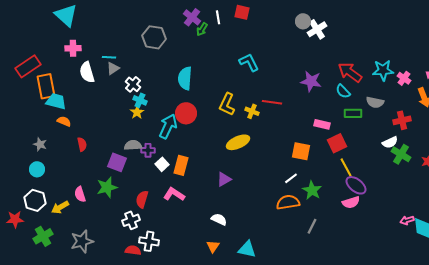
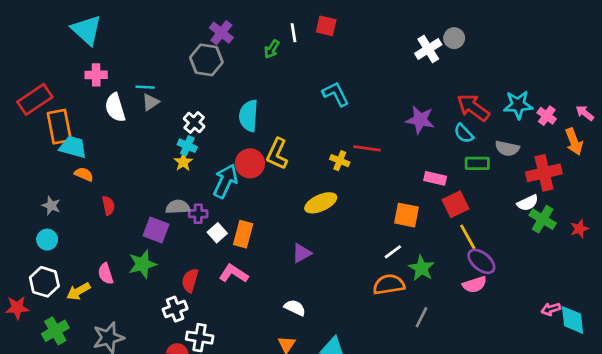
purple cross: (192, 17) -> (221, 33), moved
gray circle: (303, 21) -> (454, 38), moved
white cross: (133, 84) -> (194, 123), moved
yellow L-shape: (227, 104) -> (277, 154), moved
red cross: (402, 120) -> (544, 173), size x1.4

